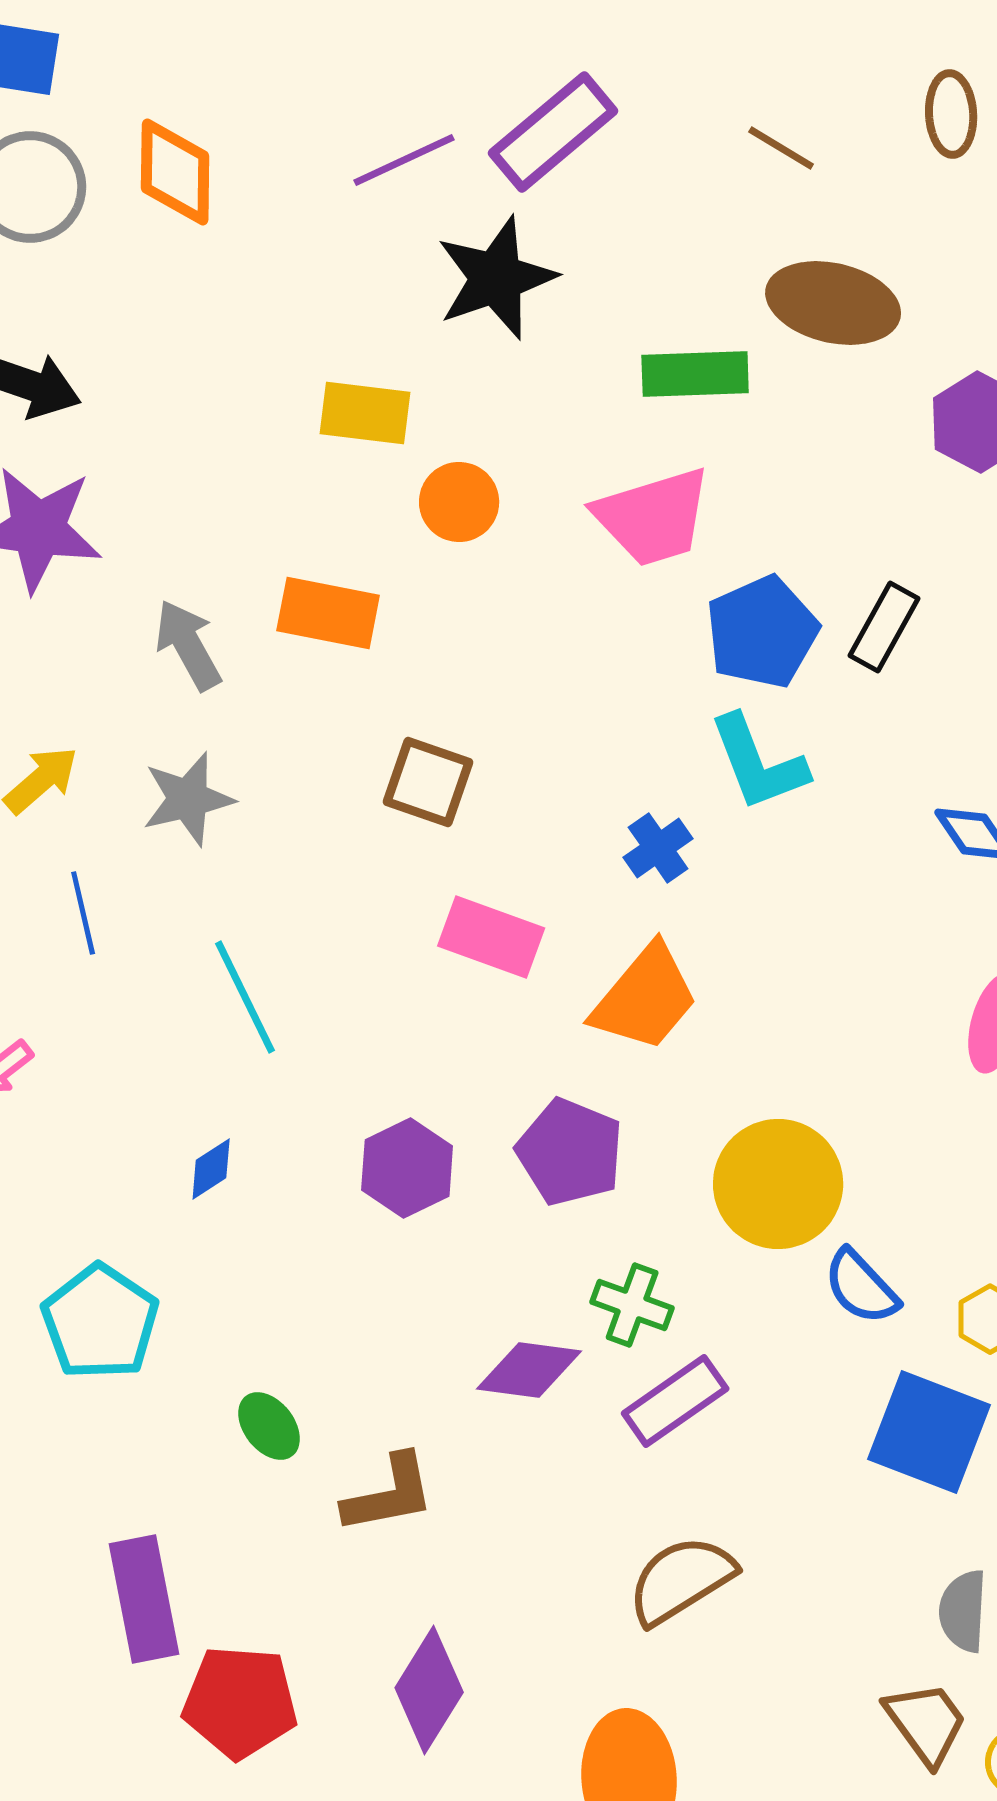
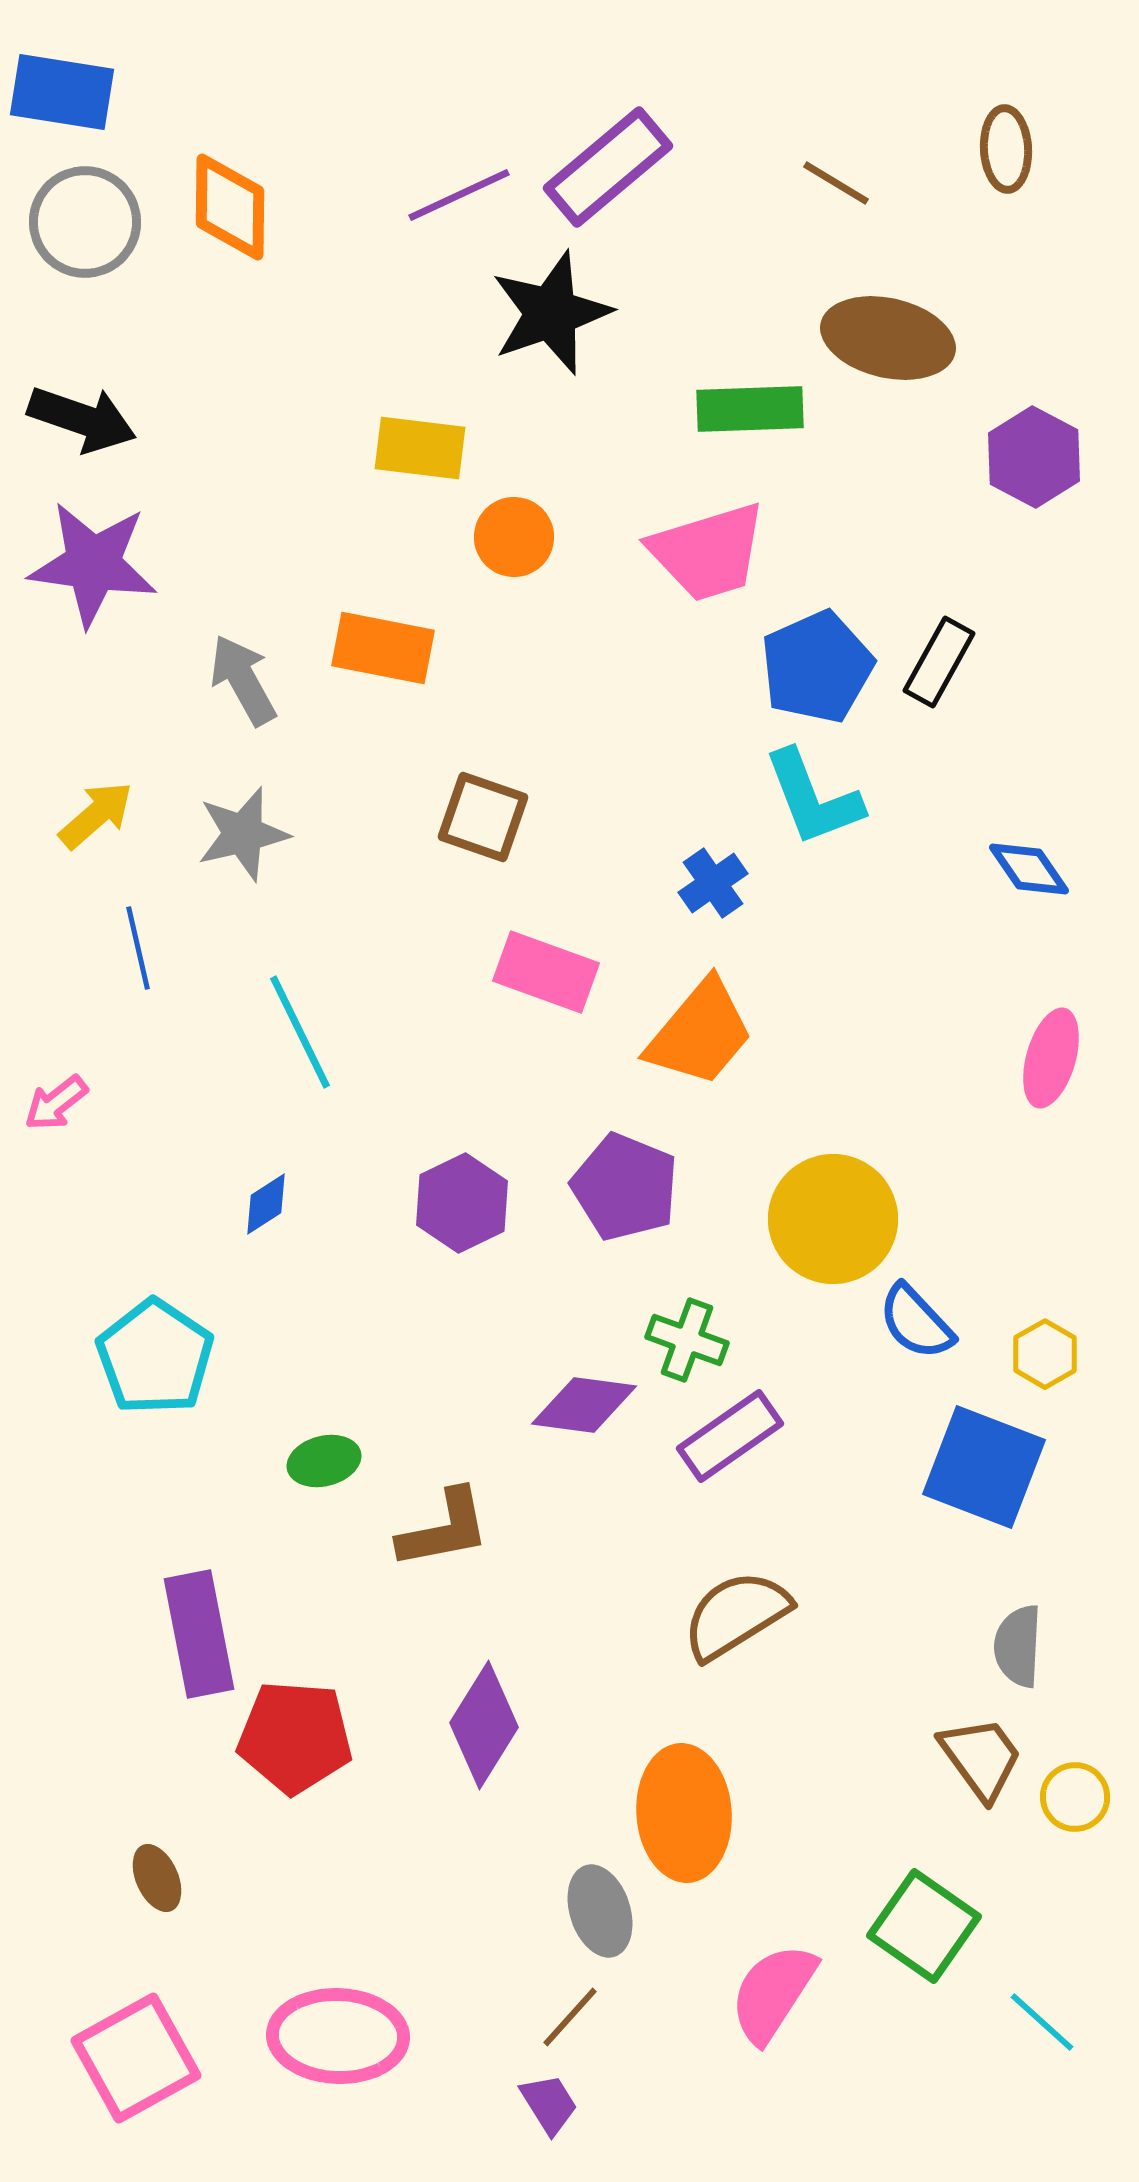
green ellipse: (269, 1426) -> (324, 1461), turned -66

